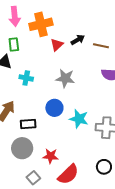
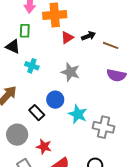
black rectangle: (28, 124) -> (37, 113), moved, turned 42

